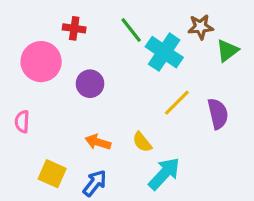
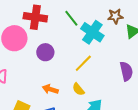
red cross: (74, 28) -> (35, 17), size x1.6
yellow line: (177, 103) -> (83, 63), moved

